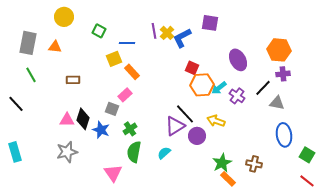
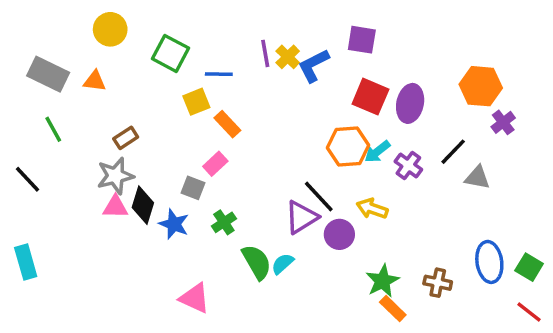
green square: (99, 31) -> (170, 53), size x1.5
gray rectangle: (28, 43) -> (48, 74), turned -75
purple ellipse: (238, 60) -> (410, 103), turned 40
red square: (192, 68) -> (370, 97), moved, size x1.5
purple cross: (283, 74) -> (503, 122), moved, turned -32
brown rectangle: (73, 80) -> (126, 138), turned -32
blue ellipse: (284, 135) -> (489, 262), moved
gray star: (67, 152) -> (115, 176), moved
green semicircle: (134, 152) -> (257, 262), moved, turned 140
pink triangle: (113, 173) -> (195, 298), turned -30

